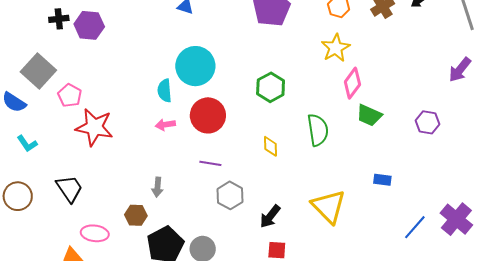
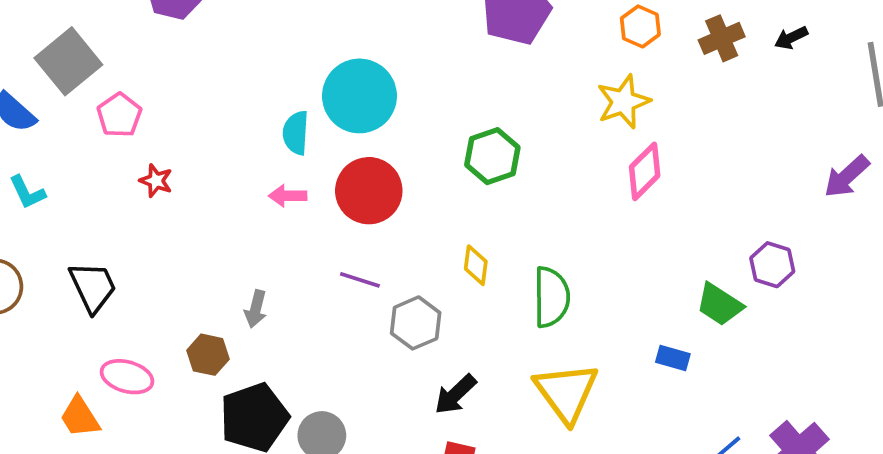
green trapezoid: (369, 115) -> (719, 304), moved
red star: (94, 127) -> (156, 181), size x0.5
green semicircle: (318, 130) -> (551, 297), moved
gray hexagon: (230, 195) -> (416, 323), moved

